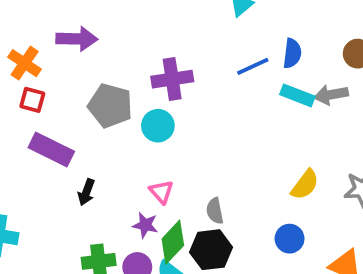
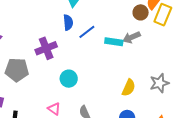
blue semicircle: (292, 53) -> (68, 22), moved
cyan circle: (158, 126) -> (69, 79), moved

